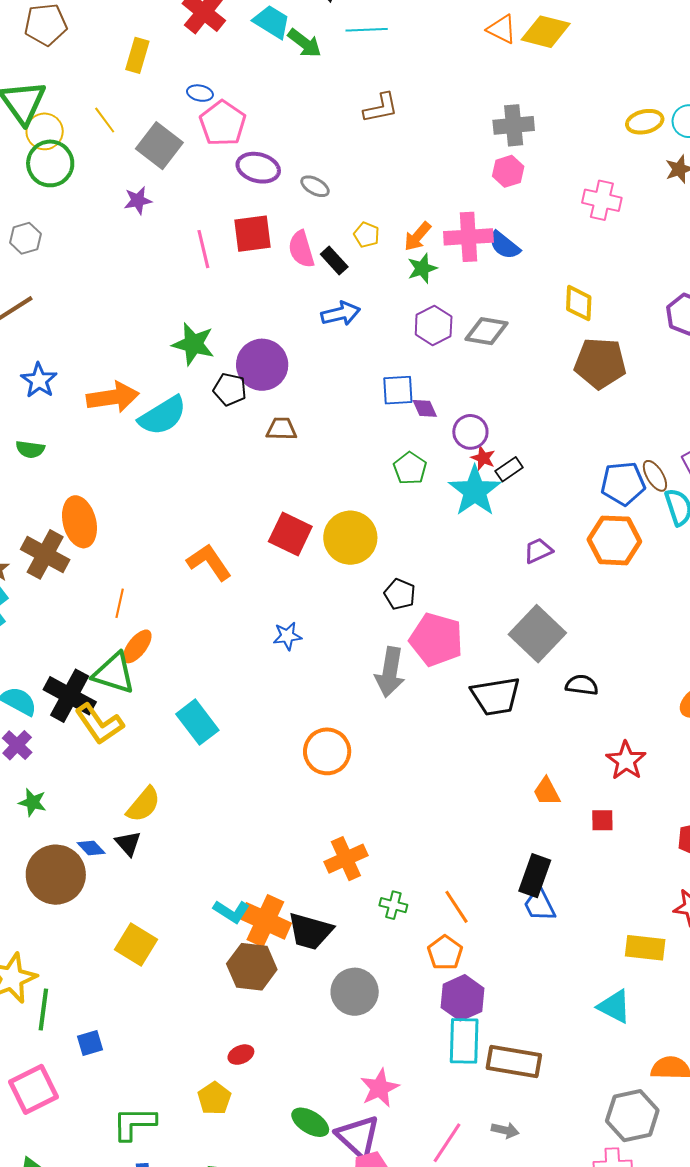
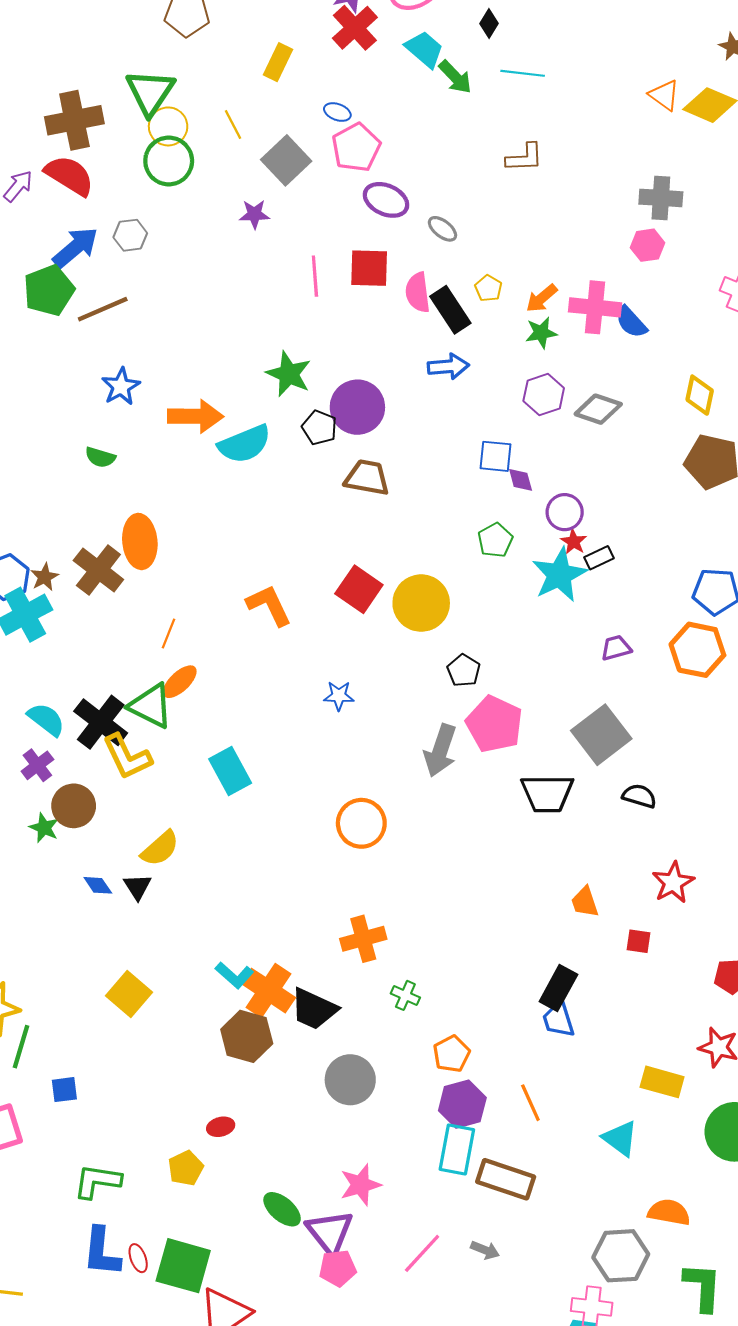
black rectangle: (334, 260) -> (450, 310), size x1.5
brown trapezoid: (281, 429) -> (367, 478), size x1.4
brown circle: (56, 875) -> (74, 806), moved, size x0.7
orange line: (456, 907) -> (530, 1103), moved

